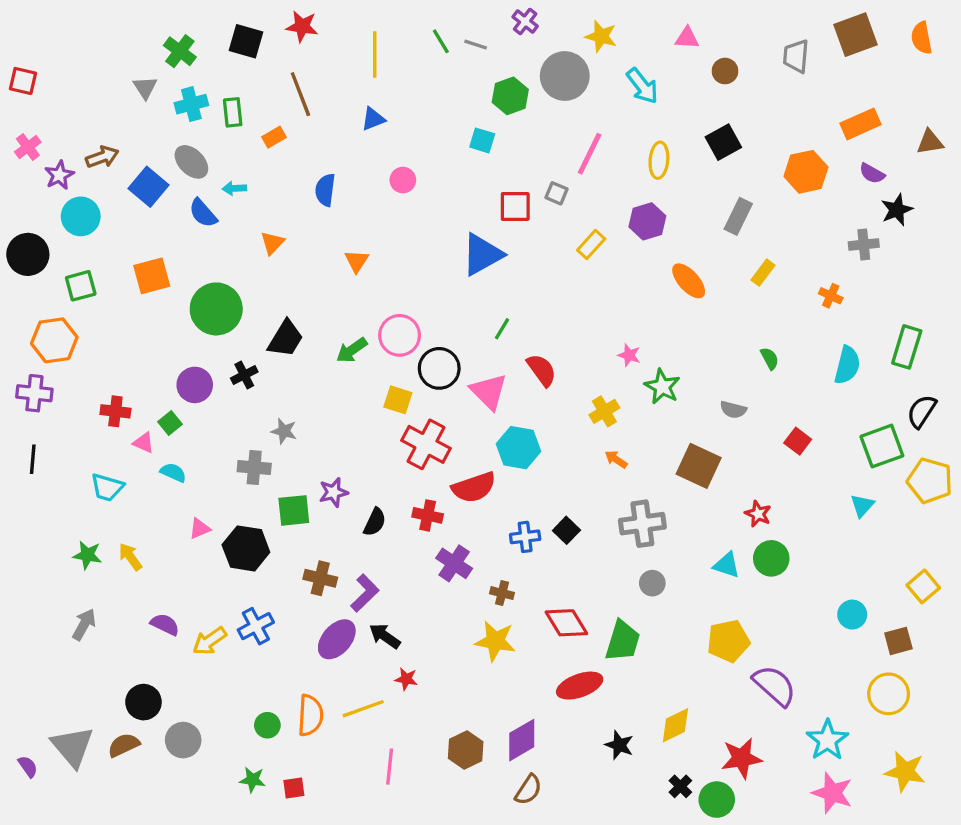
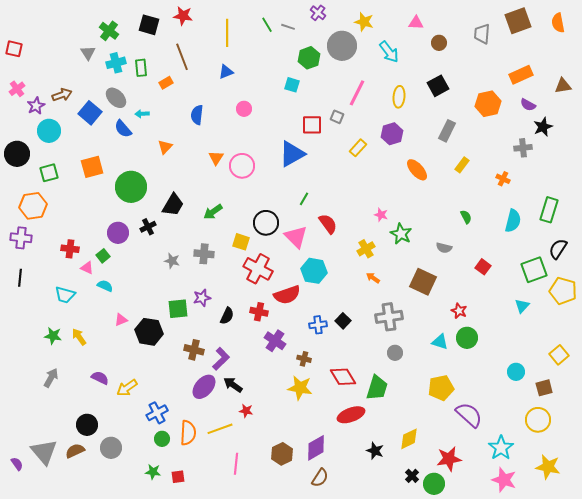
pink circle: (400, 335) -> (242, 166), moved
gray cross: (254, 468) -> (204, 254), moved
blue cross: (256, 626) -> (157, 413), moved

